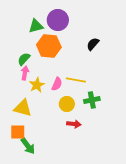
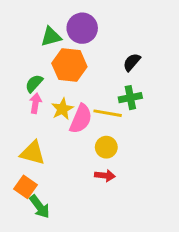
pink semicircle: (57, 84) -> (81, 119), size x1.5
yellow star: (37, 85) -> (62, 109), moved
green cross: (92, 100) -> (130, 98), moved
yellow circle: (67, 104) -> (106, 147), moved
orange square: (18, 132) -> (26, 187), turned 35

